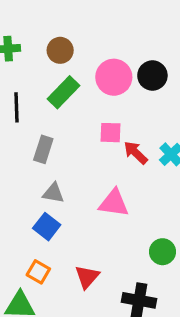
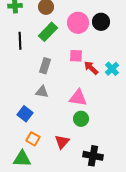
gray rectangle: (43, 149) -> (45, 66), moved
blue square: (47, 227) -> (25, 114), moved
green circle: (162, 252) -> (81, 119), moved

